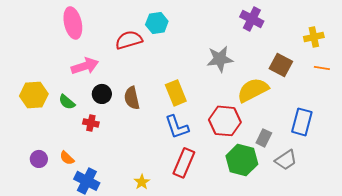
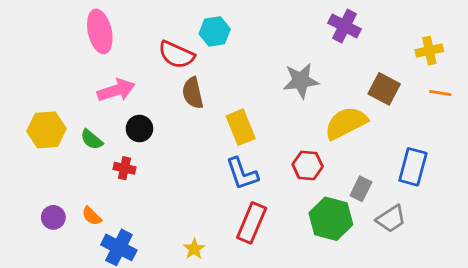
red semicircle: (129, 40) -> (176, 55), turned -140
brown semicircle: (132, 98) -> (193, 93), moved
red hexagon: (225, 121) -> (308, 165), size x0.7

